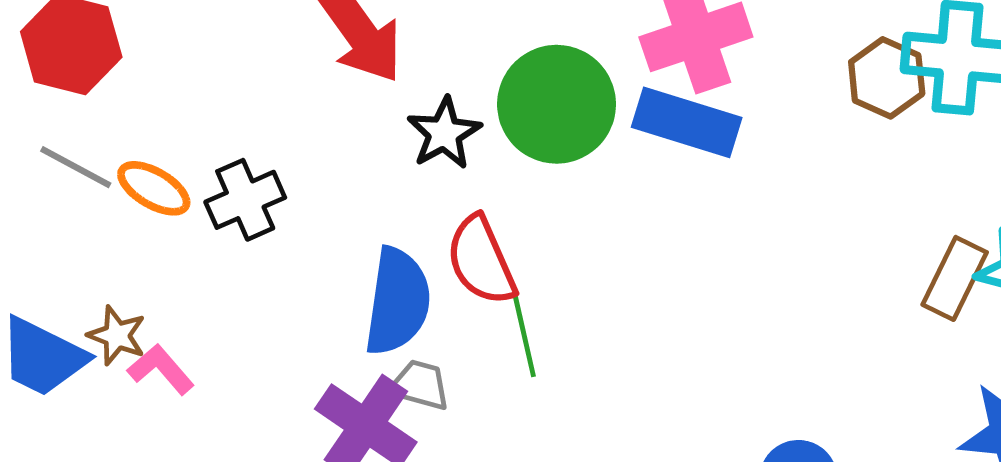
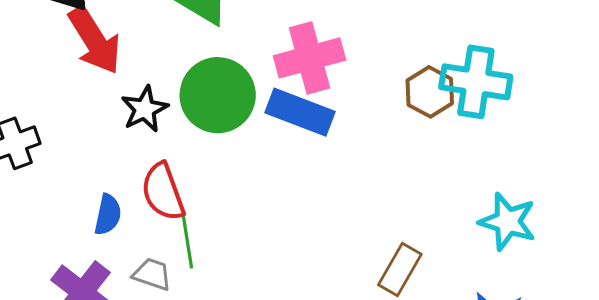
brown rectangle: (955, 278) -> (400, 269), moved
blue semicircle: (397, 301) -> (108, 215), size x0.6
gray trapezoid: (420, 385) -> (152, 274), moved

